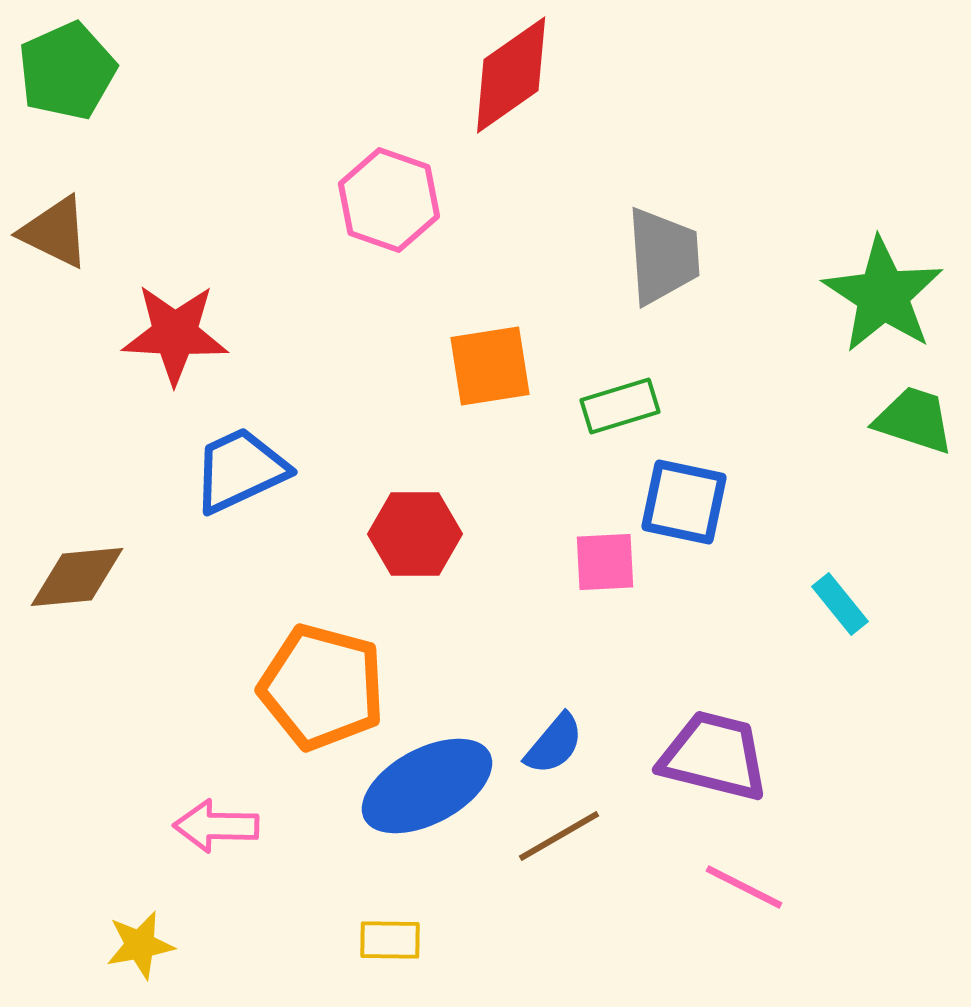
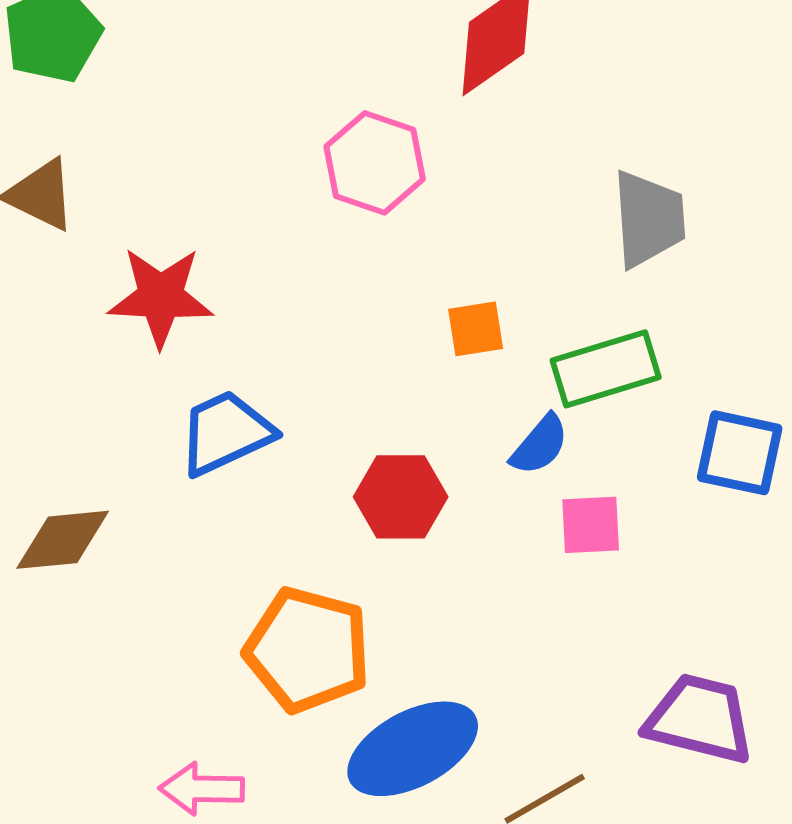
orange square: (490, 366) -> (476, 329), size x0.7
green rectangle: (620, 406) -> (606, 369), size x1.4
blue square: (684, 502) -> (740, 453), moved
blue semicircle: (554, 744) -> (540, 445), moved

